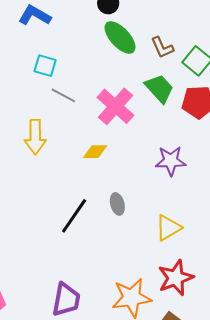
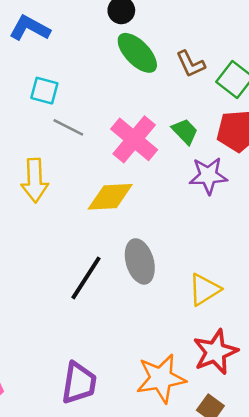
green trapezoid: (159, 88) -> (185, 131), moved, size x0.7
yellow diamond: (95, 152) -> (110, 197), size x1.5
purple star: (171, 161) -> (208, 176), moved
gray ellipse: (117, 204) -> (140, 261), size x1.6

